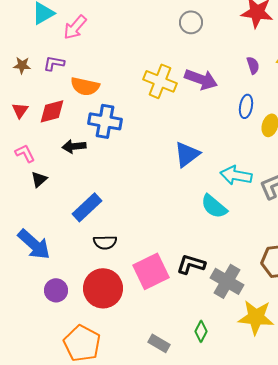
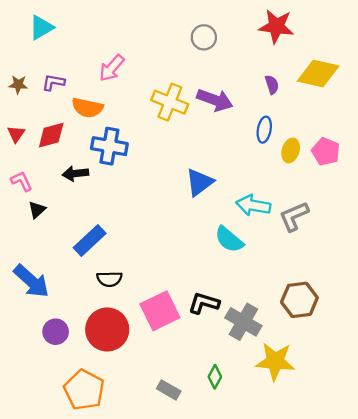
pink arrow: (75, 27) -> (112, 68), moved

